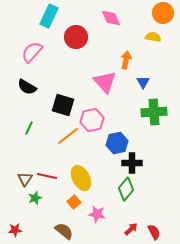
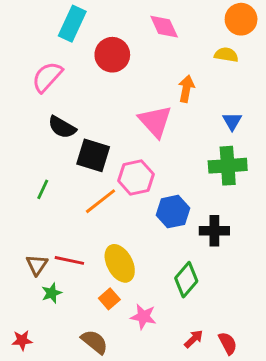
blue triangle: (143, 82) -> (232, 121), moved
black semicircle: (27, 87) -> (62, 127), moved
black cross: (132, 163) -> (214, 231), moved

